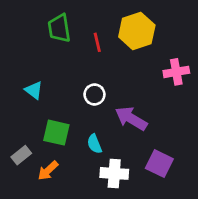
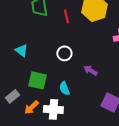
purple arrow: (131, 118) -> (90, 70), size x0.6
white cross: (114, 173) -> (53, 109), moved

